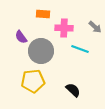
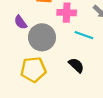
black semicircle: (73, 90) -> (76, 65), moved

